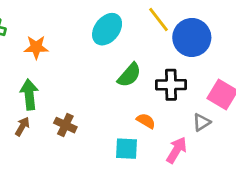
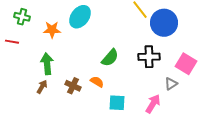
cyan ellipse: (107, 29) -> (80, 17), moved
green semicircle: (129, 75) -> (110, 58), moved
orange semicircle: (146, 121) -> (97, 82), moved

